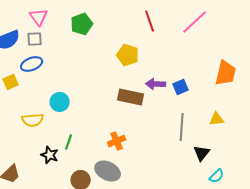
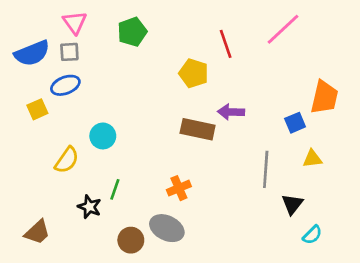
red line: (150, 21) -> (226, 44), moved
blue square: (181, 87) -> (295, 123), moved
yellow semicircle: (33, 120) -> (67, 160), turned -50

